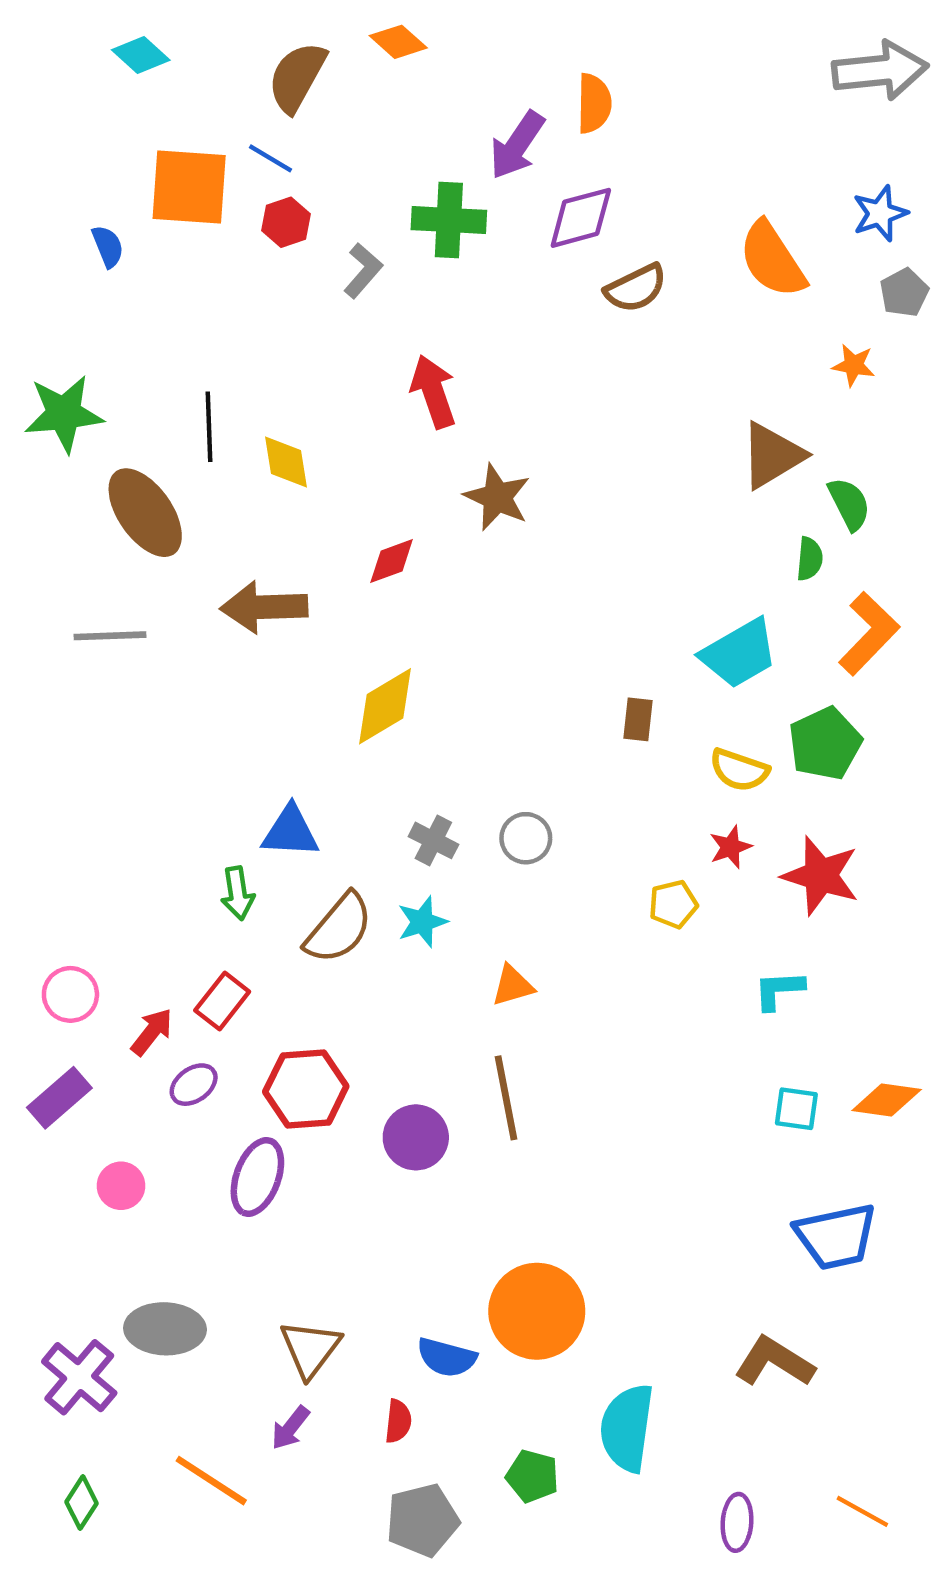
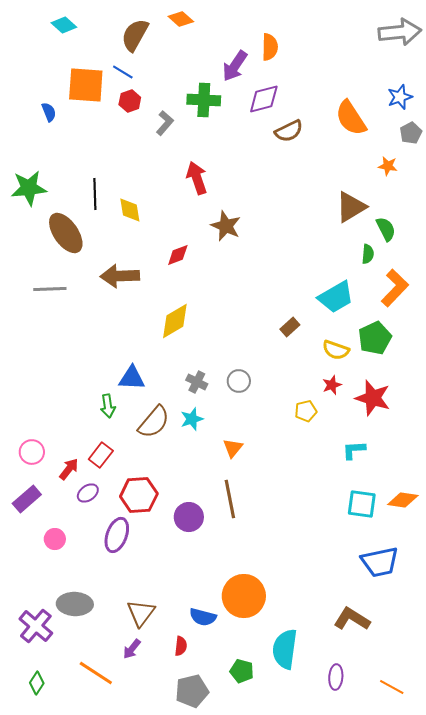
brown rectangle: (638, 719) -> (290, 327), turned 42
orange triangle: (513, 986) -> (233, 448), turned -35
cyan square: (796, 1109) -> (362, 504), size x1.4
purple ellipse: (737, 1522) -> (336, 677), moved

